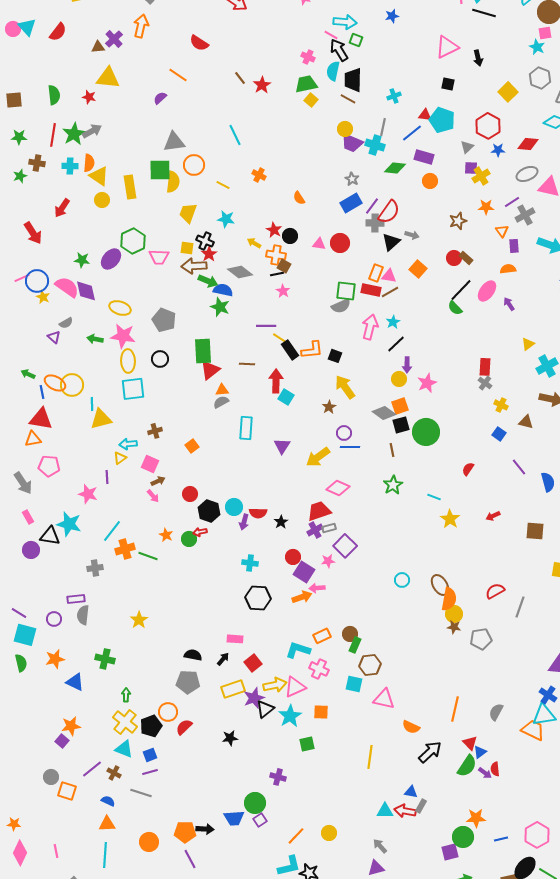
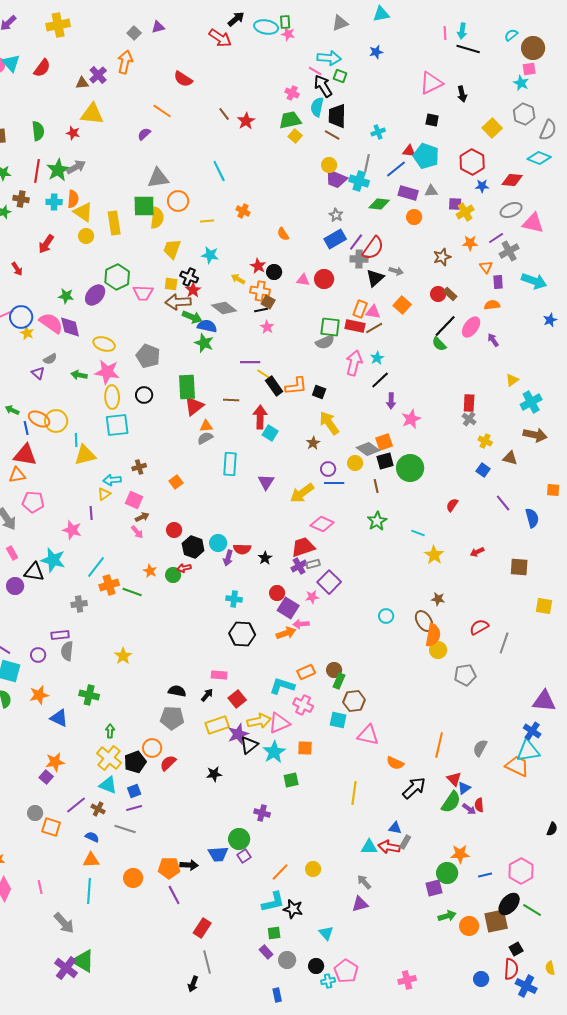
gray triangle: (467, 147) -> (431, 191), moved, turned 40
yellow line: (223, 185) -> (207, 221), turned -32
red arrow: (33, 233) -> (17, 269), size x0.6
yellow circle: (399, 379) -> (355, 463), moved
brown star: (454, 627) -> (438, 599), moved

